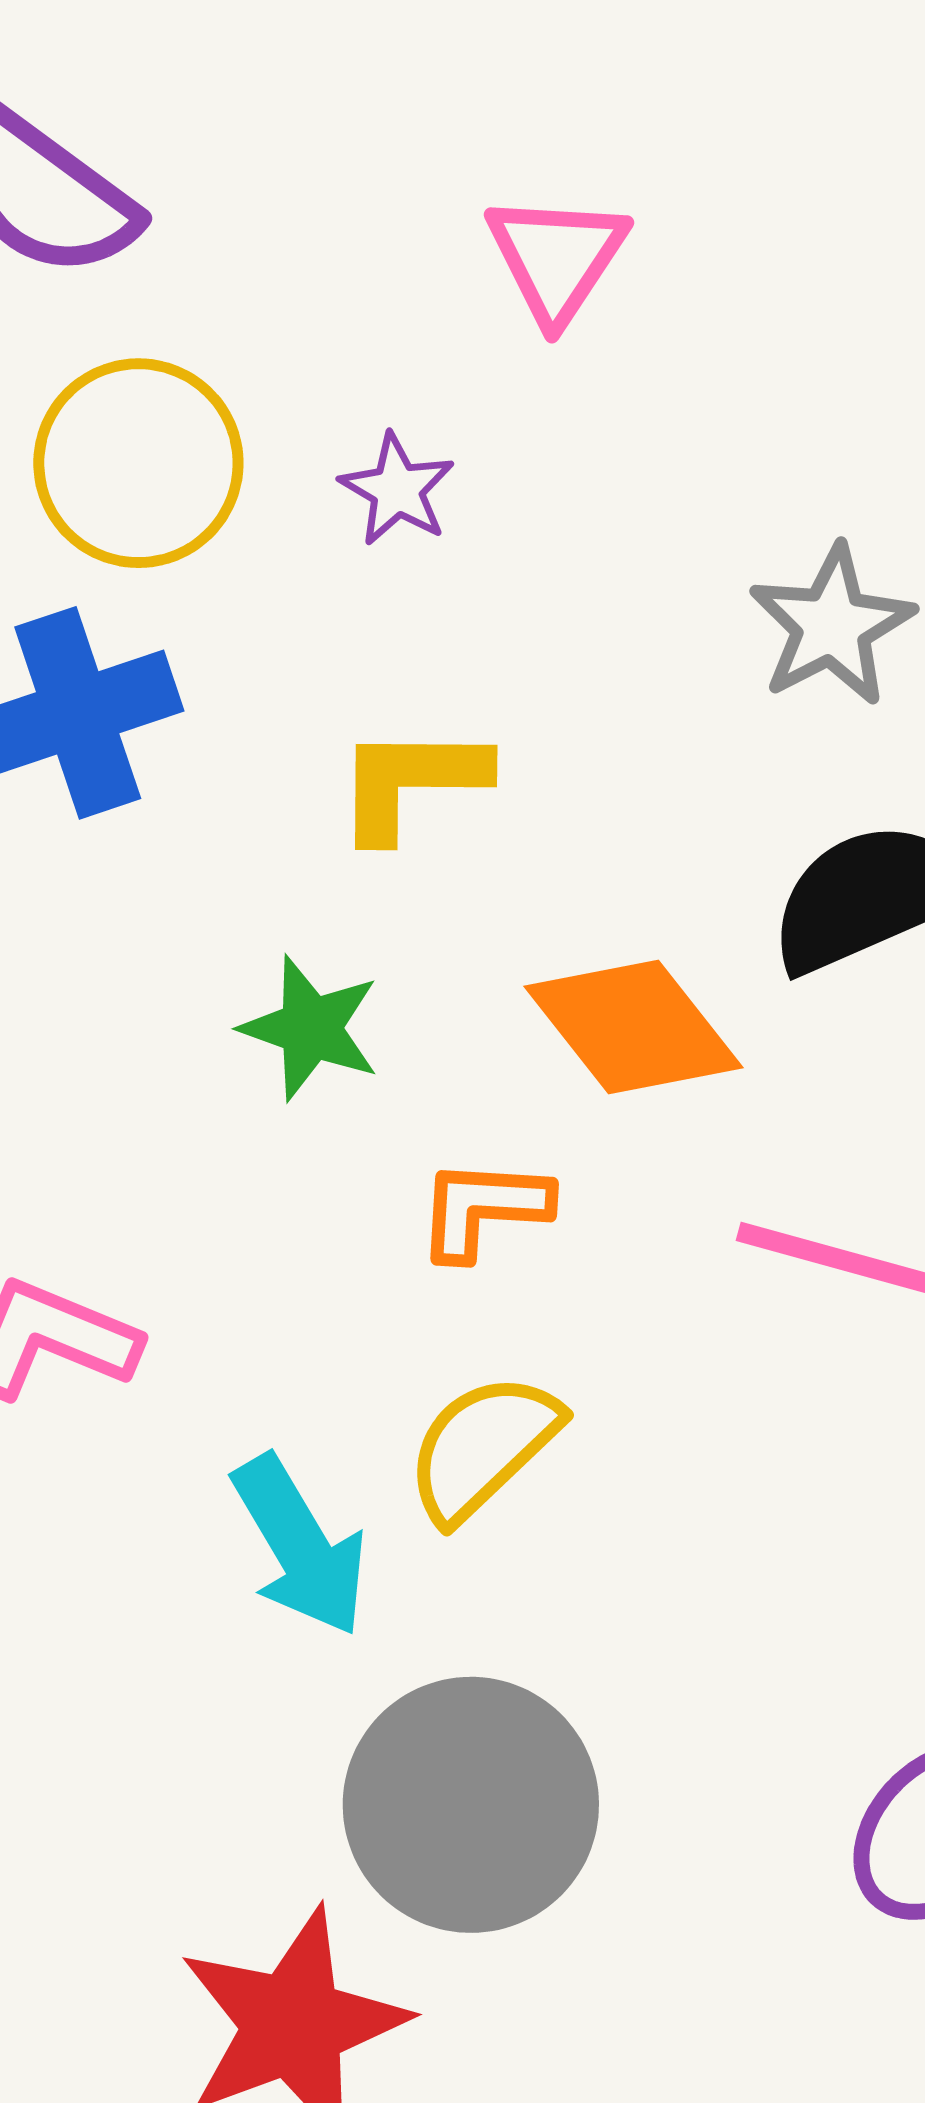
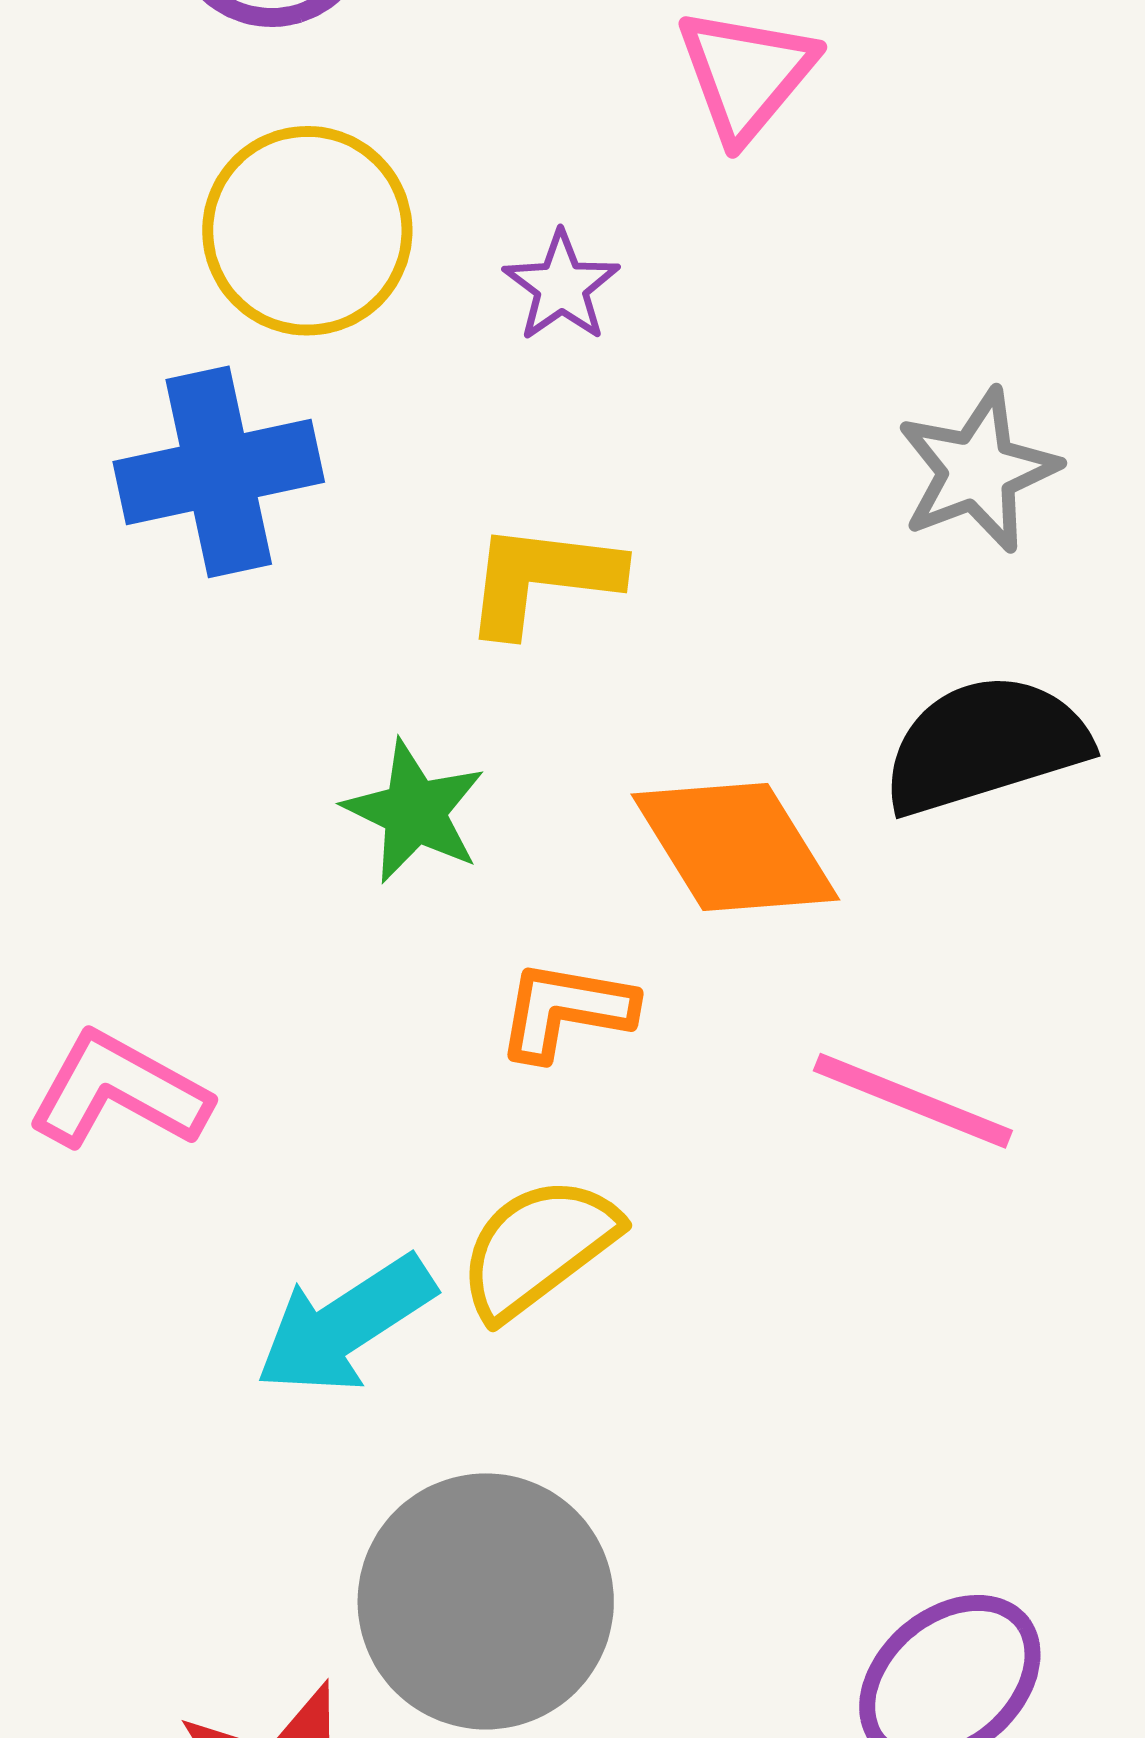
cyan arrow: (300, 1546) -> (345, 1325), turned 81

